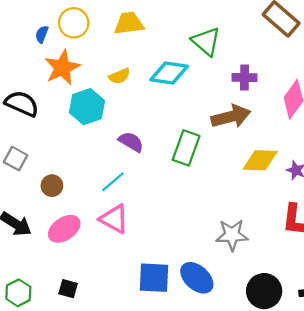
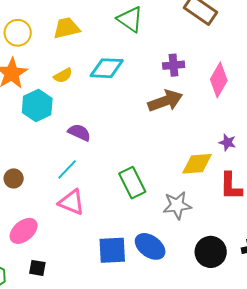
green triangle: (206, 41) -> (130, 19), moved
green rectangle: (186, 148) -> (132, 183), moved, turned -40
yellow diamond: (260, 160) -> (197, 164), moved
pink ellipse: (64, 229) -> (24, 231), moved

